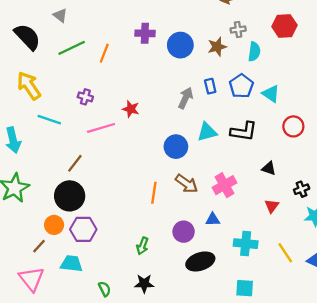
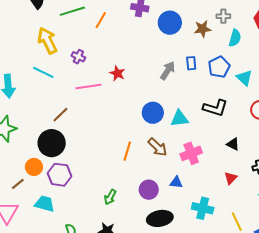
yellow arrow: (29, 86) -> (47, 41), moved
cyan triangle: (207, 132) -> (179, 119), moved

